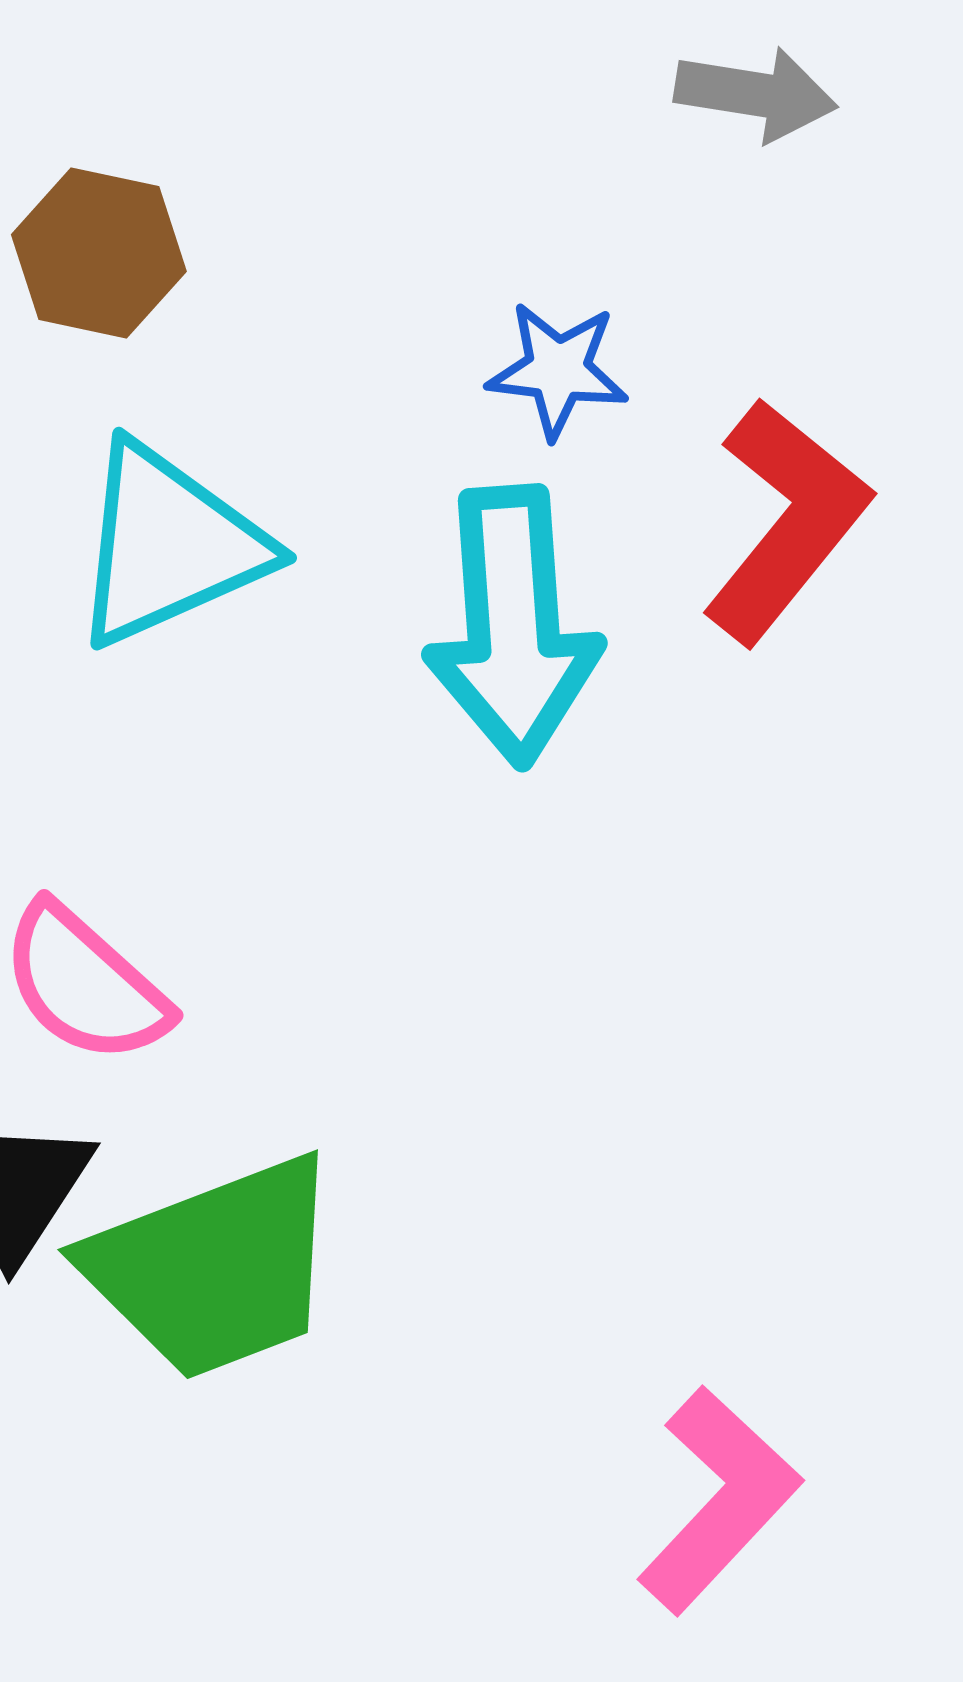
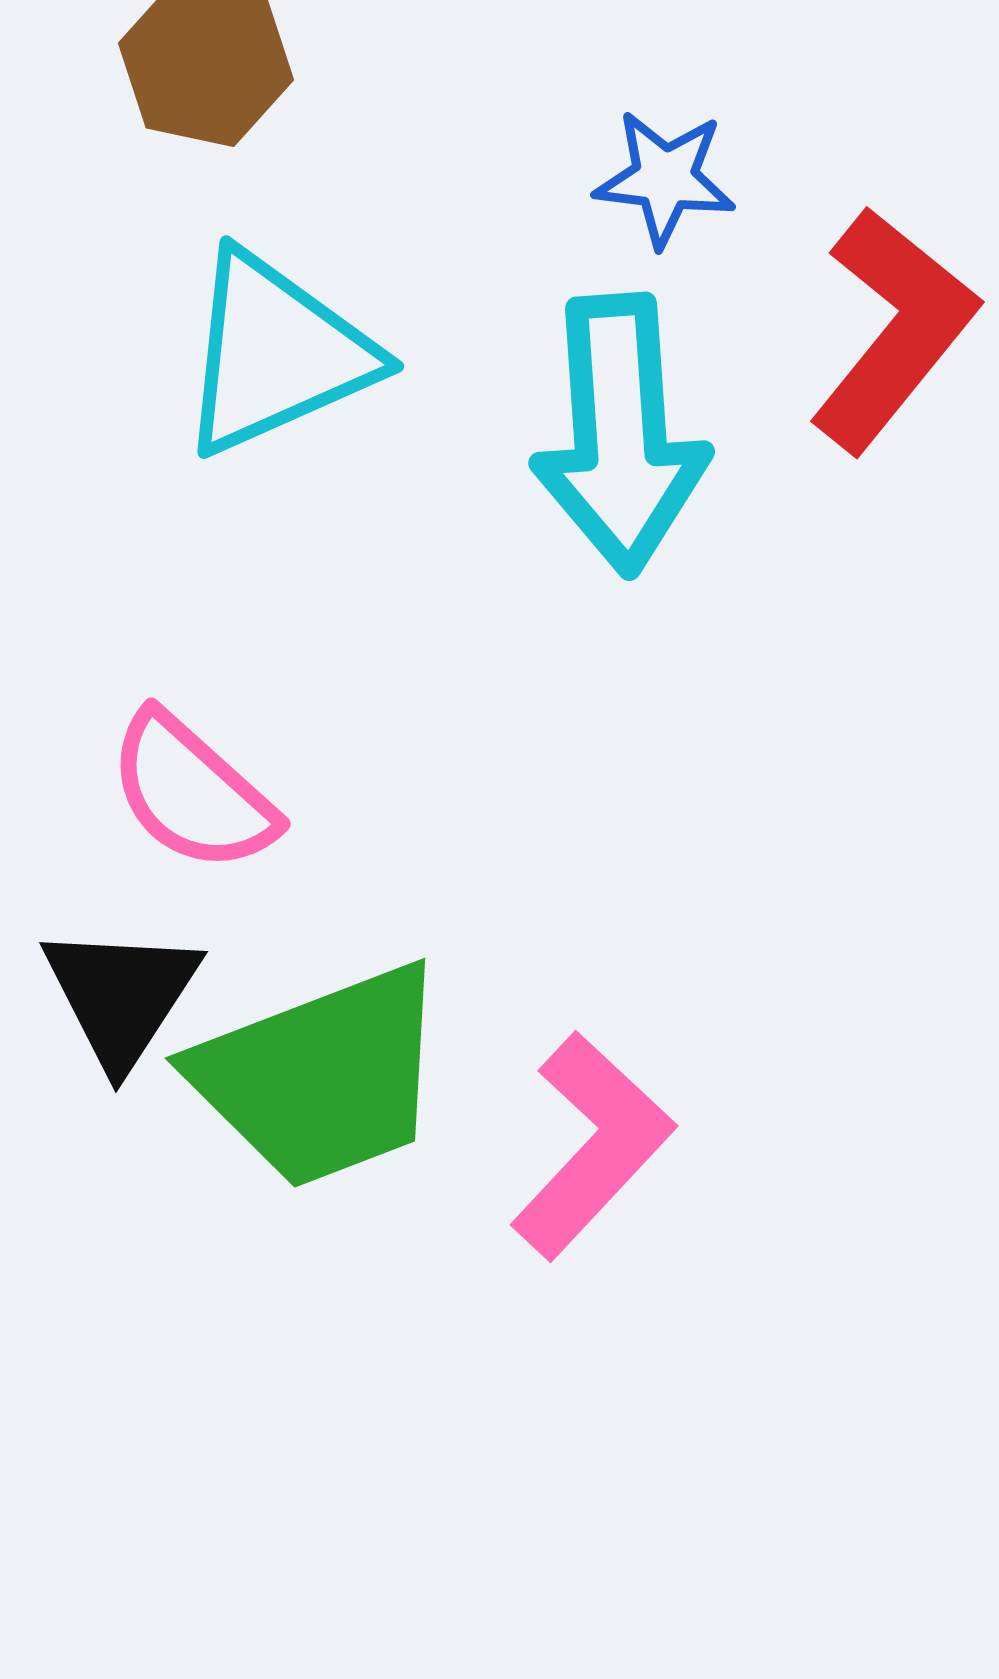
pink L-shape: (719, 1500) -> (592, 1146), moved

